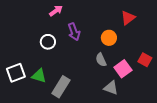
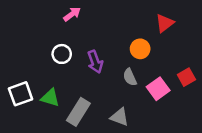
purple arrow: (74, 32) -> (95, 62), moved
red square: (145, 60) -> (186, 77), turned 32
gray triangle: (111, 88) -> (120, 117), moved

